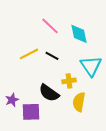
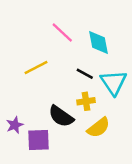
black line: (52, 56) -> (85, 74), moved
yellow semicircle: (79, 102) -> (99, 128), turned -138

